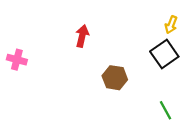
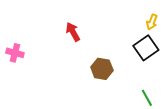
red arrow: (82, 36) -> (73, 32), turned -42

